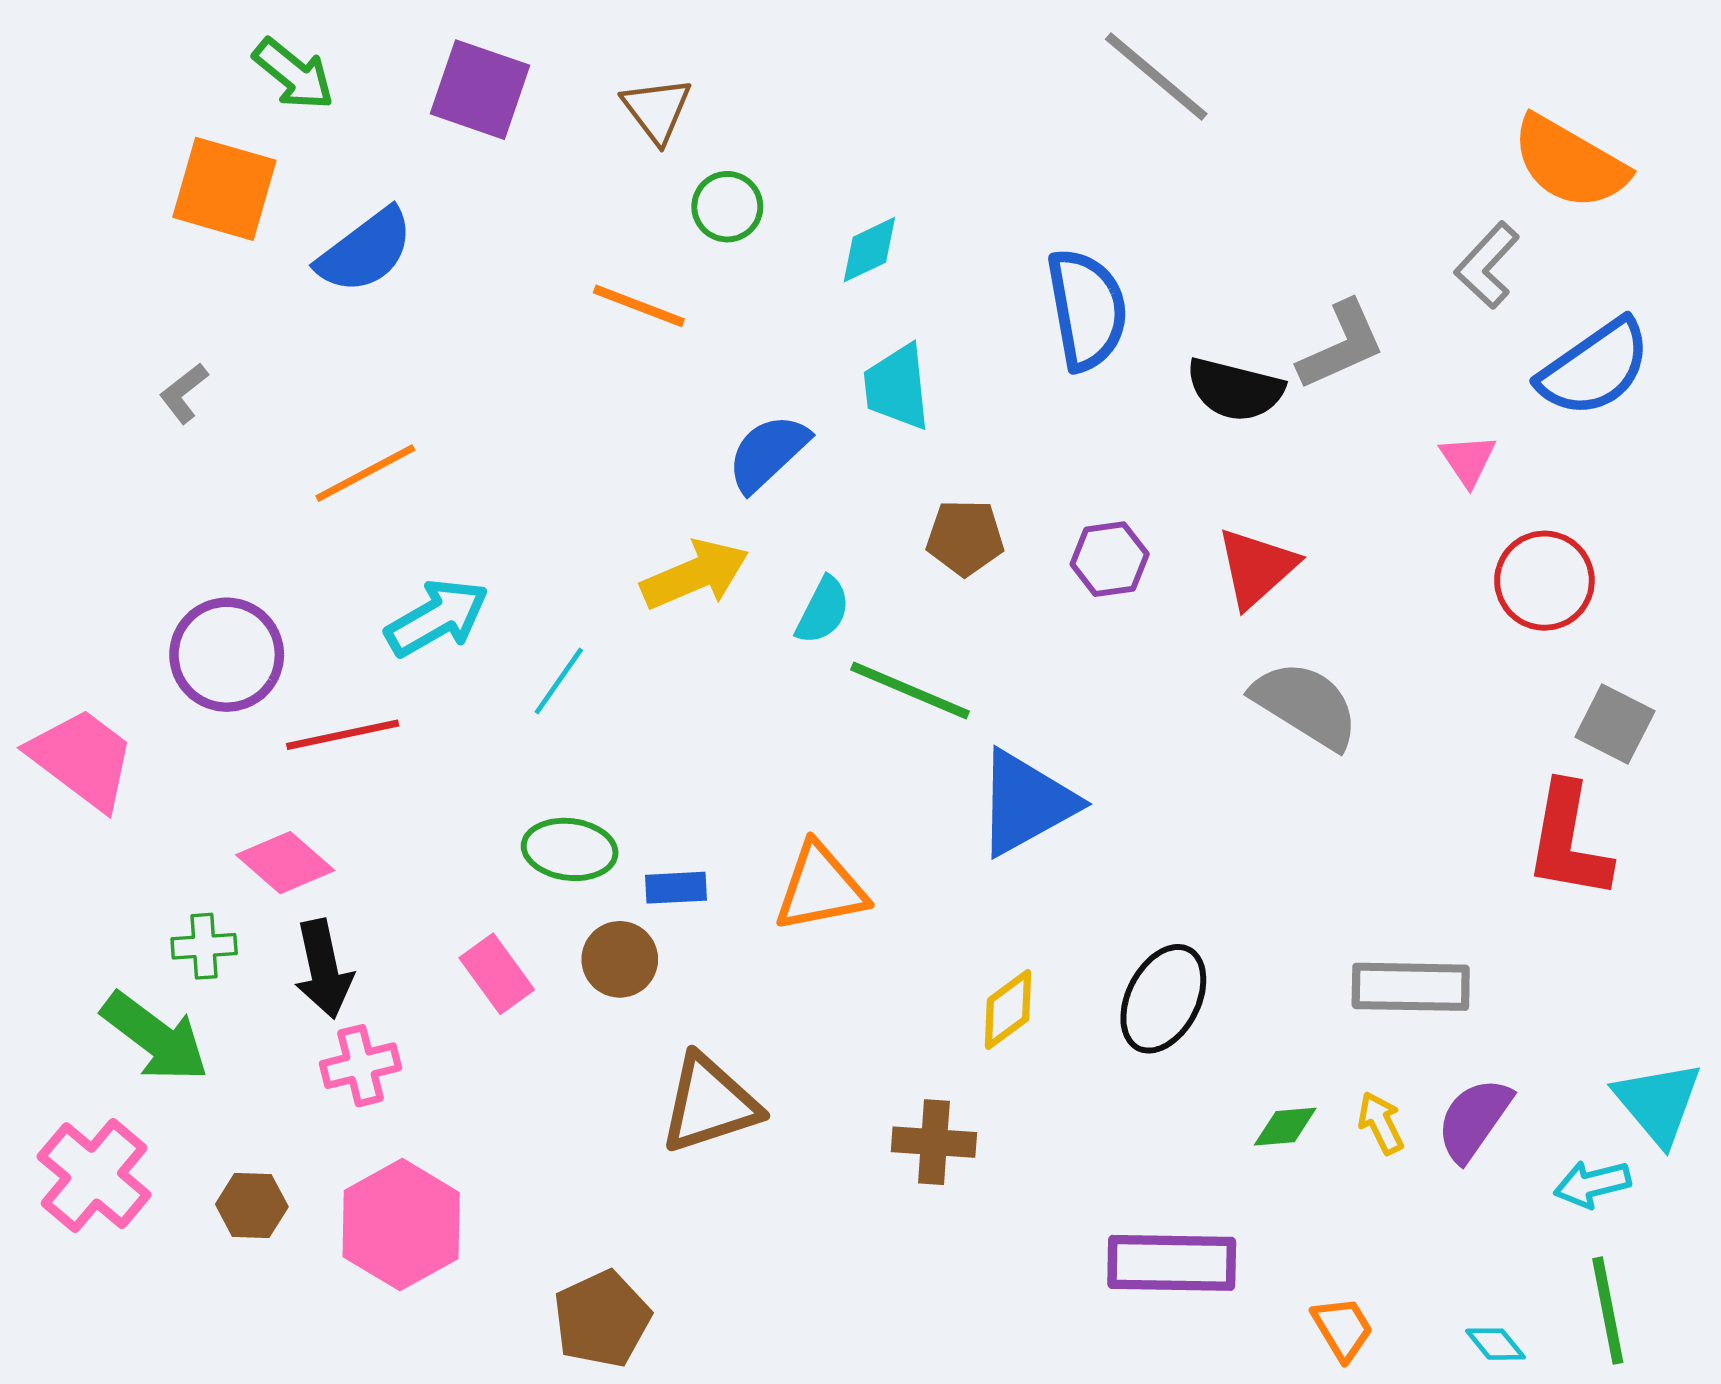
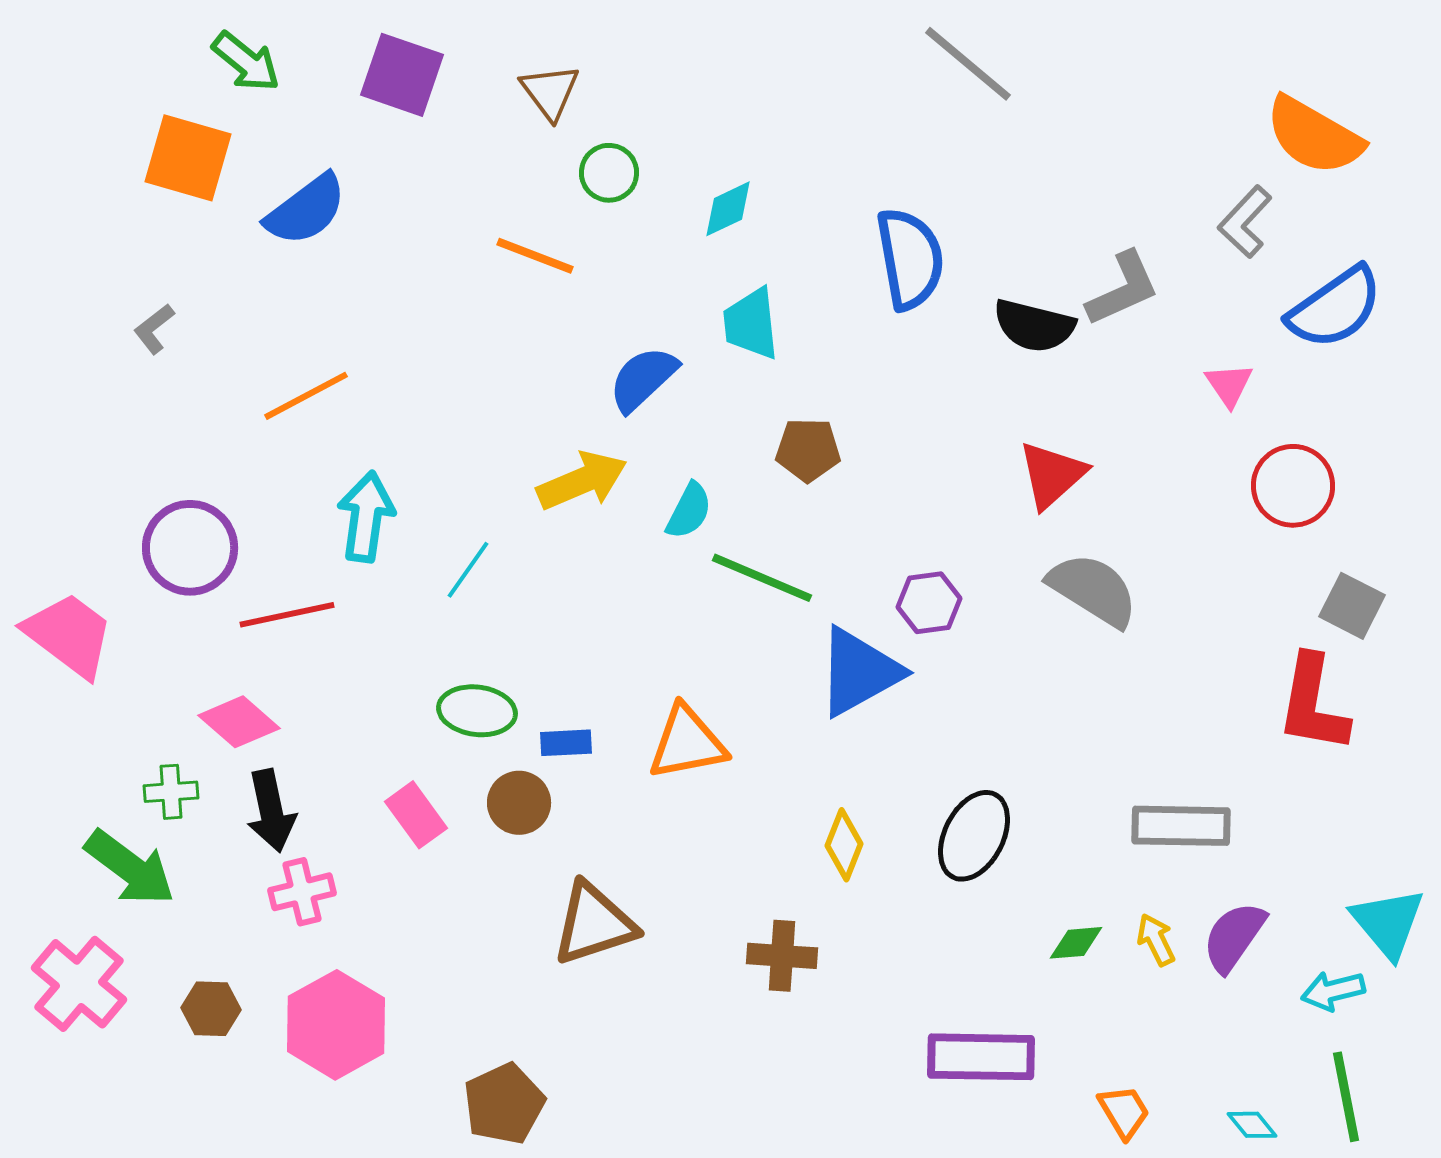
purple hexagon: (1110, 559) -> (929, 603), moved
cyan arrow: (437, 618) -> (366, 517), turned -52
yellow diamond: (1008, 1010) -> (844, 845), turned -32

